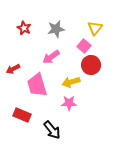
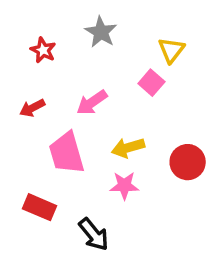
gray star: (56, 29) -> (101, 32), moved, turned -30
red circle: (91, 65) -> (188, 162), moved
red arrow: (13, 69) -> (32, 108), moved

